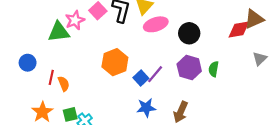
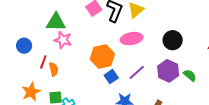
pink star: (75, 20) -> (63, 40), moved, turned 30
pink ellipse: (156, 24) -> (132, 39), moved
green semicircle: (214, 69) -> (190, 75), turned 112
blue square: (141, 78) -> (111, 77), moved

